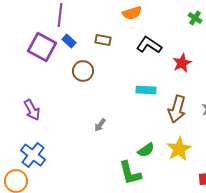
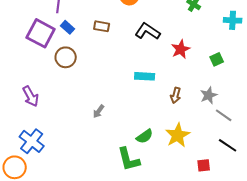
brown circle: (83, 71) -> (66, 57), moved
brown arrow: (177, 109) -> (176, 95), size x0.6

